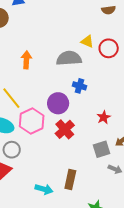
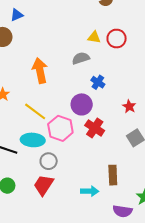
gray semicircle: (69, 58) -> (81, 58), size x0.7
orange arrow: (26, 60) -> (40, 70), size x1.4
blue cross: (79, 86) -> (98, 82), turned 32

